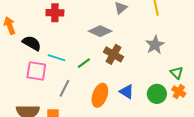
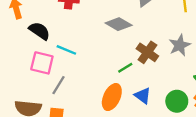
brown cross: (113, 54) -> (147, 52), moved
green line: (84, 63) -> (125, 68), moved
gray line: (64, 88) -> (58, 85), moved

